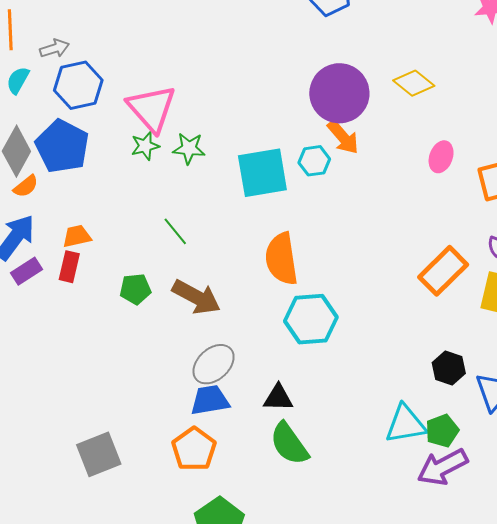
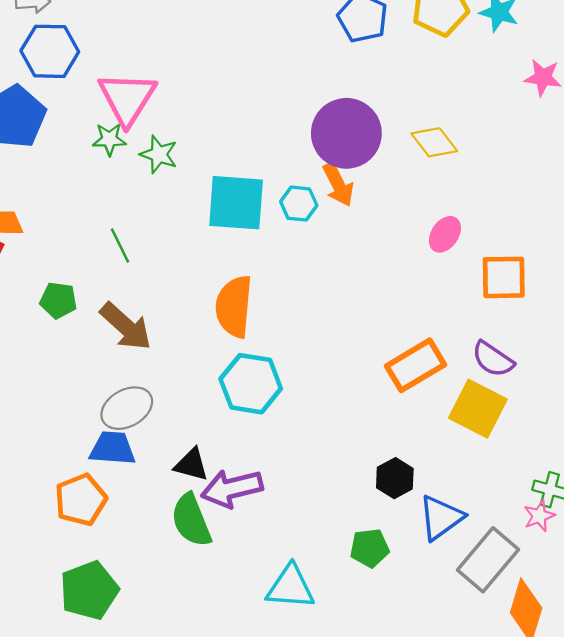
cyan triangle: (406, 424) -> (290, 587), moved
purple arrow: (442, 467) -> (232, 488), moved

